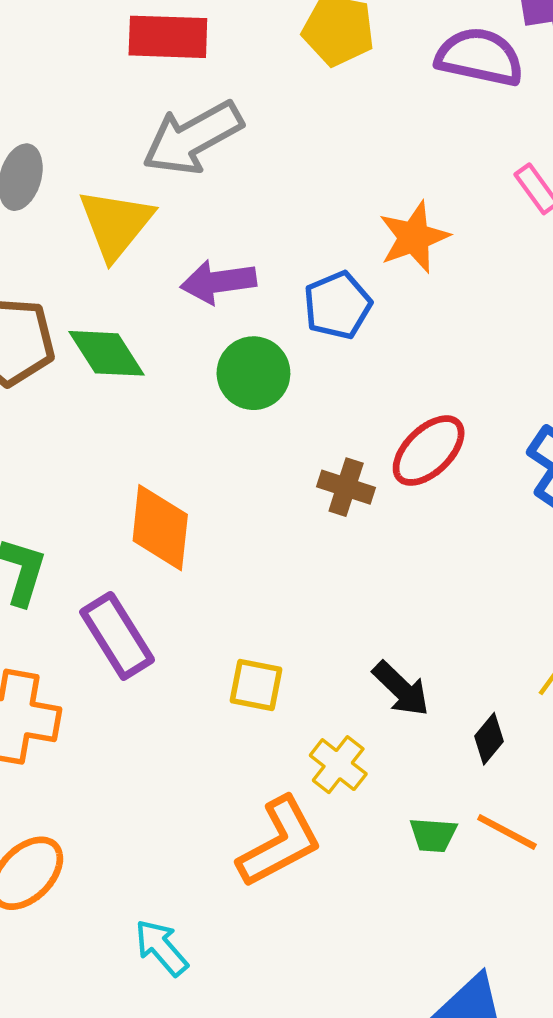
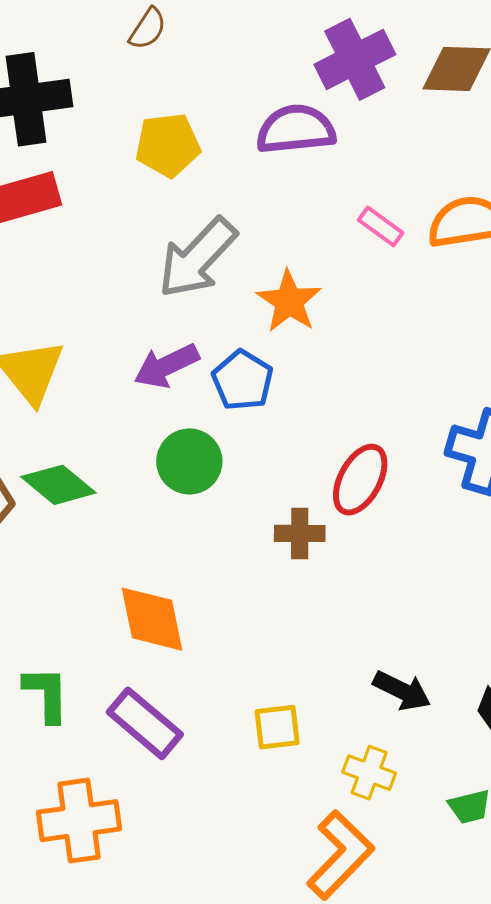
gray arrow: (193, 138) -> (197, 258), moved
purple arrow: (218, 282) -> (166, 366), moved

